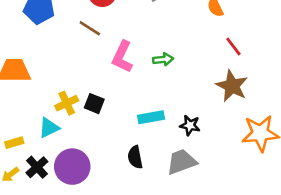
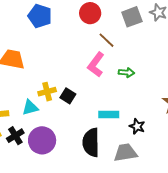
brown line: (90, 28) -> (106, 40), moved
black semicircle: (135, 157) -> (91, 142), size x1.6

